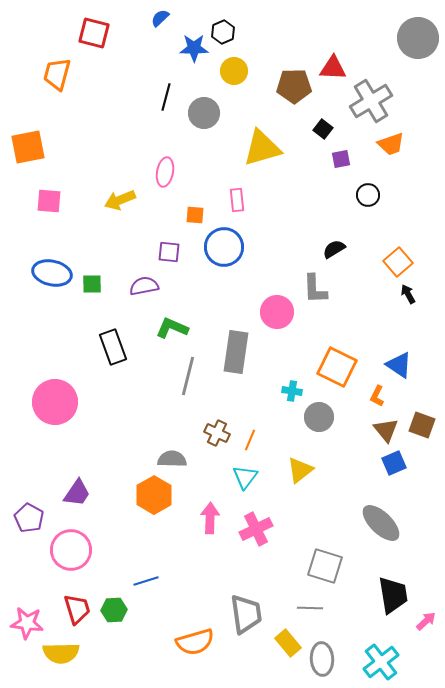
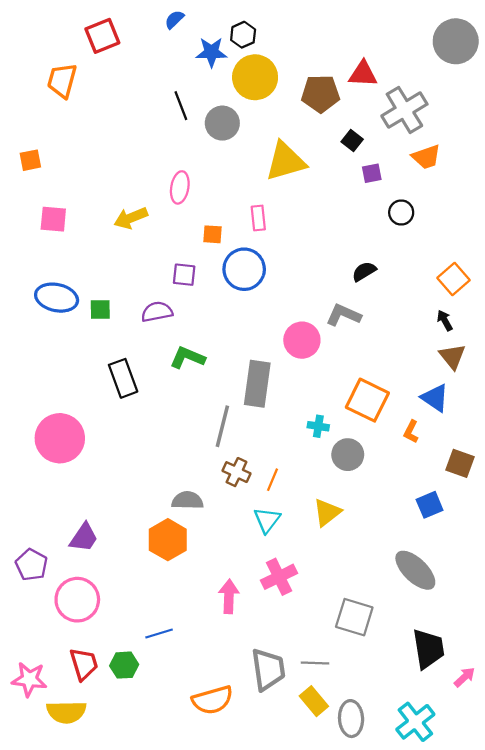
red square: (94, 33) -> (102, 36), turned -36
yellow circle: (234, 71) -> (255, 77), size x1.5
black line: (166, 97) -> (181, 106), turned -36
orange square: (28, 147) -> (30, 160), size x0.6
orange square: (398, 262) -> (454, 279), moved
gray L-shape: (315, 289) -> (343, 315), turned 116
gray line: (188, 376) -> (222, 426), moved
brown triangle: (386, 430) -> (452, 356), moved
pink arrow: (210, 518) -> (229, 596), moved
gray line: (310, 608) -> (315, 663), moved

